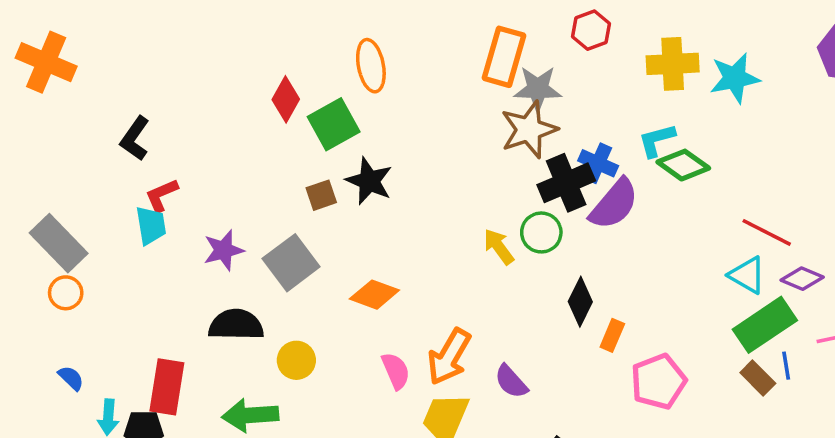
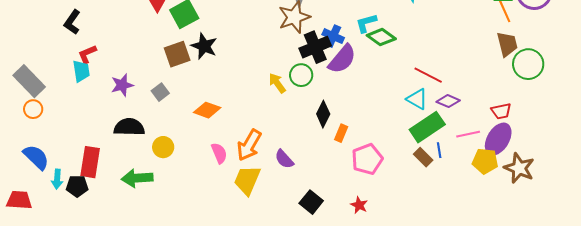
brown square: (321, 195) -> (177, 54), size x1.5
gray square: (291, 263) -> (160, 92), size x0.6
blue semicircle: (71, 378) -> (36, 157), size x1.8

